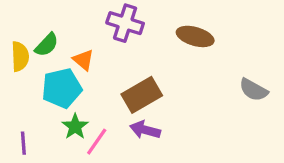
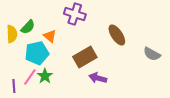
brown ellipse: (195, 36) -> (117, 35), moved, turned 40
purple arrow: (145, 130) -> (98, 78), moved
pink line: (97, 142) -> (30, 77), moved

